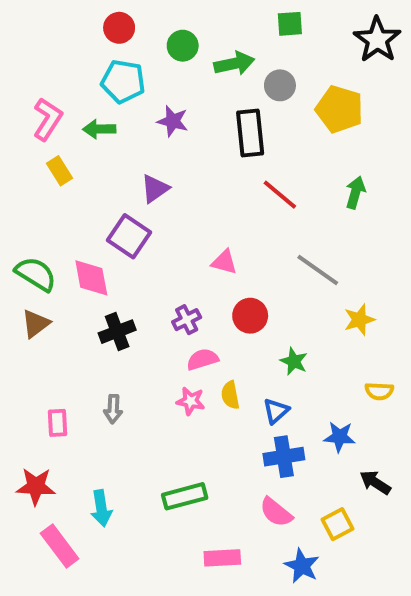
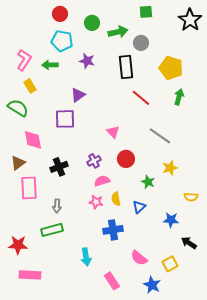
yellow pentagon: (339, 109) -> (171, 68), moved
purple square: (129, 236) -> (65, 119), turned -35
pink triangle: (224, 262) -> (113, 132), turned 32
green semicircle: (36, 274) -> (18, 108), moved
pink diamond: (91, 278) -> (33, 140), moved
yellow star: (359, 320) -> (170, 168), moved
pink rectangle: (58, 423) -> (29, 188), moved, size x1.6
blue cross: (284, 457) -> (113, 230), moved
green rectangle: (185, 496) -> (52, 230), moved
cyan arrow: (101, 508) -> (86, 257), moved
pink rectangle: (60, 546) -> (30, 275), turned -50
pink rectangle: (222, 558) -> (112, 281), turned 60

